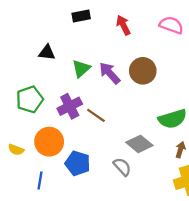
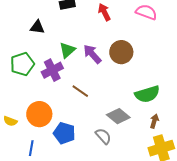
black triangle: (47, 53) -> (37, 27), moved
green pentagon: (30, 99) -> (22, 64), moved
purple cross: (70, 106) -> (52, 70), moved

